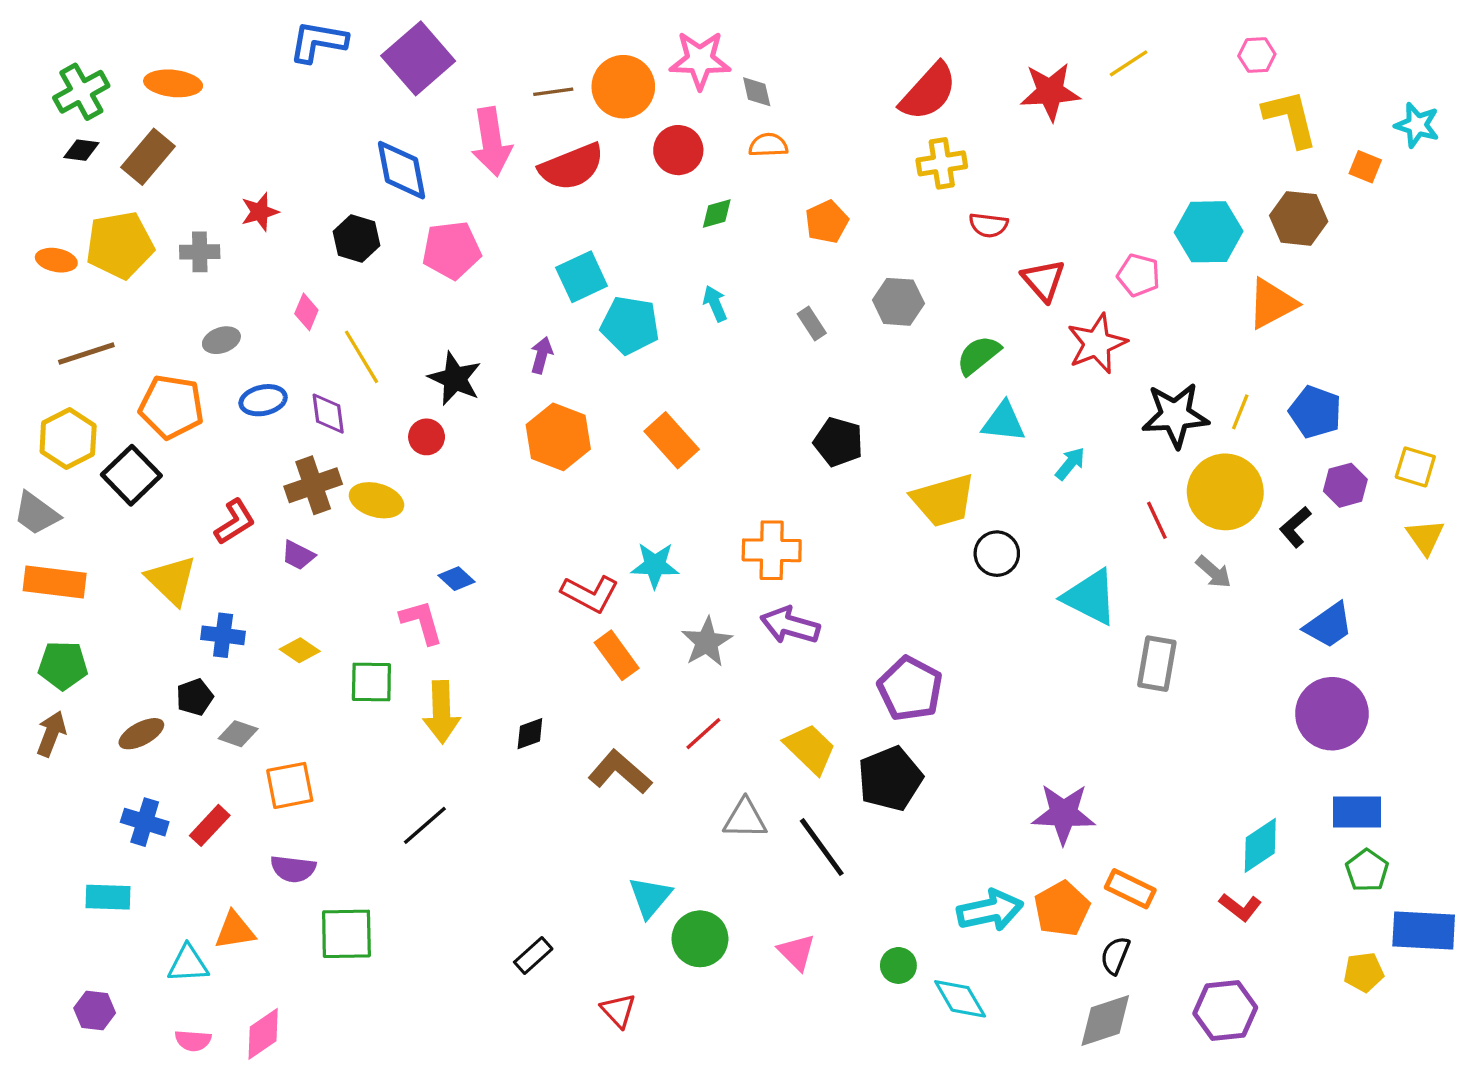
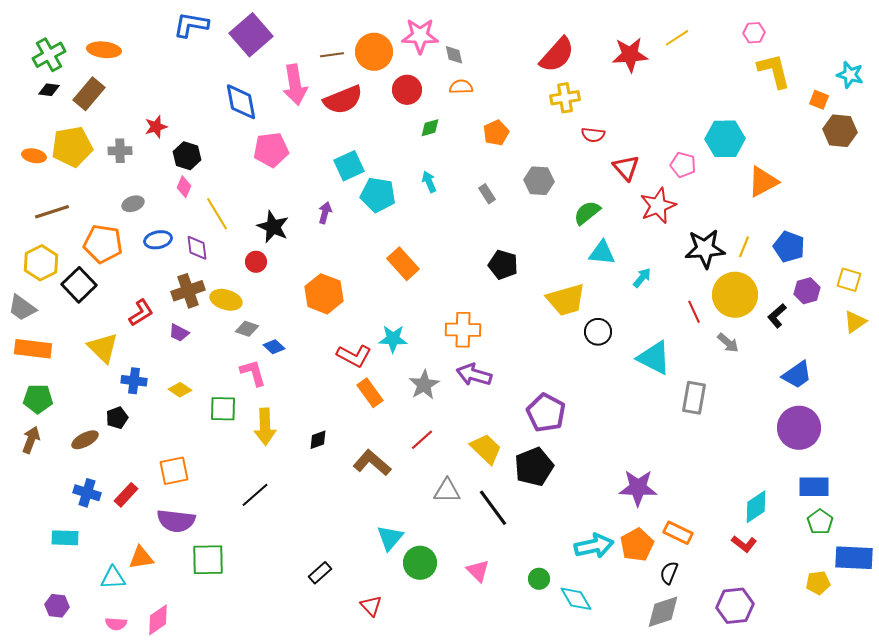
brown hexagon: (1299, 218) -> (840, 131), moved
black hexagon: (356, 238) -> (187, 156), moved
orange hexagon: (558, 437) -> (324, 294), moved
yellow triangle: (1425, 537) -> (855, 322), turned 30
gray diamond: (238, 734) -> (247, 329), moved
purple semicircle: (293, 869) -> (176, 521), size x1.4

